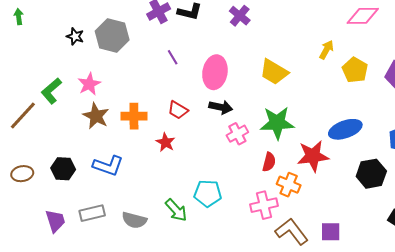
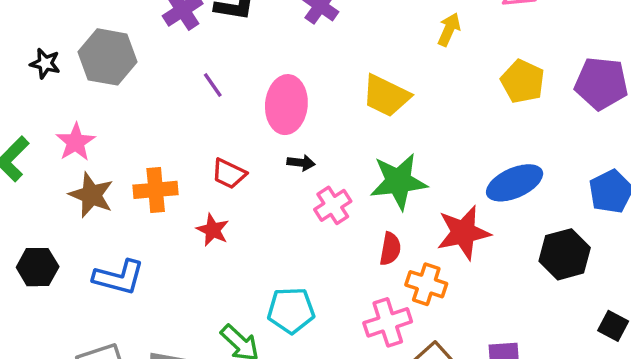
yellow arrow: (326, 50) -> (449, 30), moved
black arrow: (221, 107) -> (301, 163), size x0.7
black hexagon: (63, 169) -> (38, 267), moved

